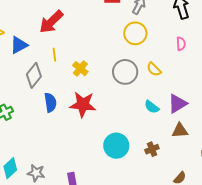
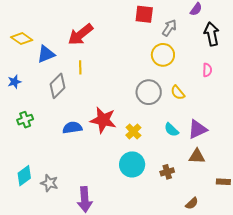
yellow cross: (80, 69) -> (133, 131), moved
blue semicircle: (50, 103) -> (72, 128), moved, turned -96

